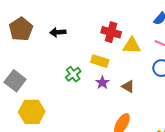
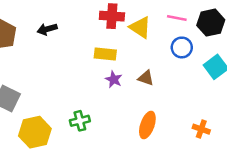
yellow triangle: (132, 46) -> (140, 27), turned 42
green cross: (73, 74) -> (80, 121), moved, turned 35

